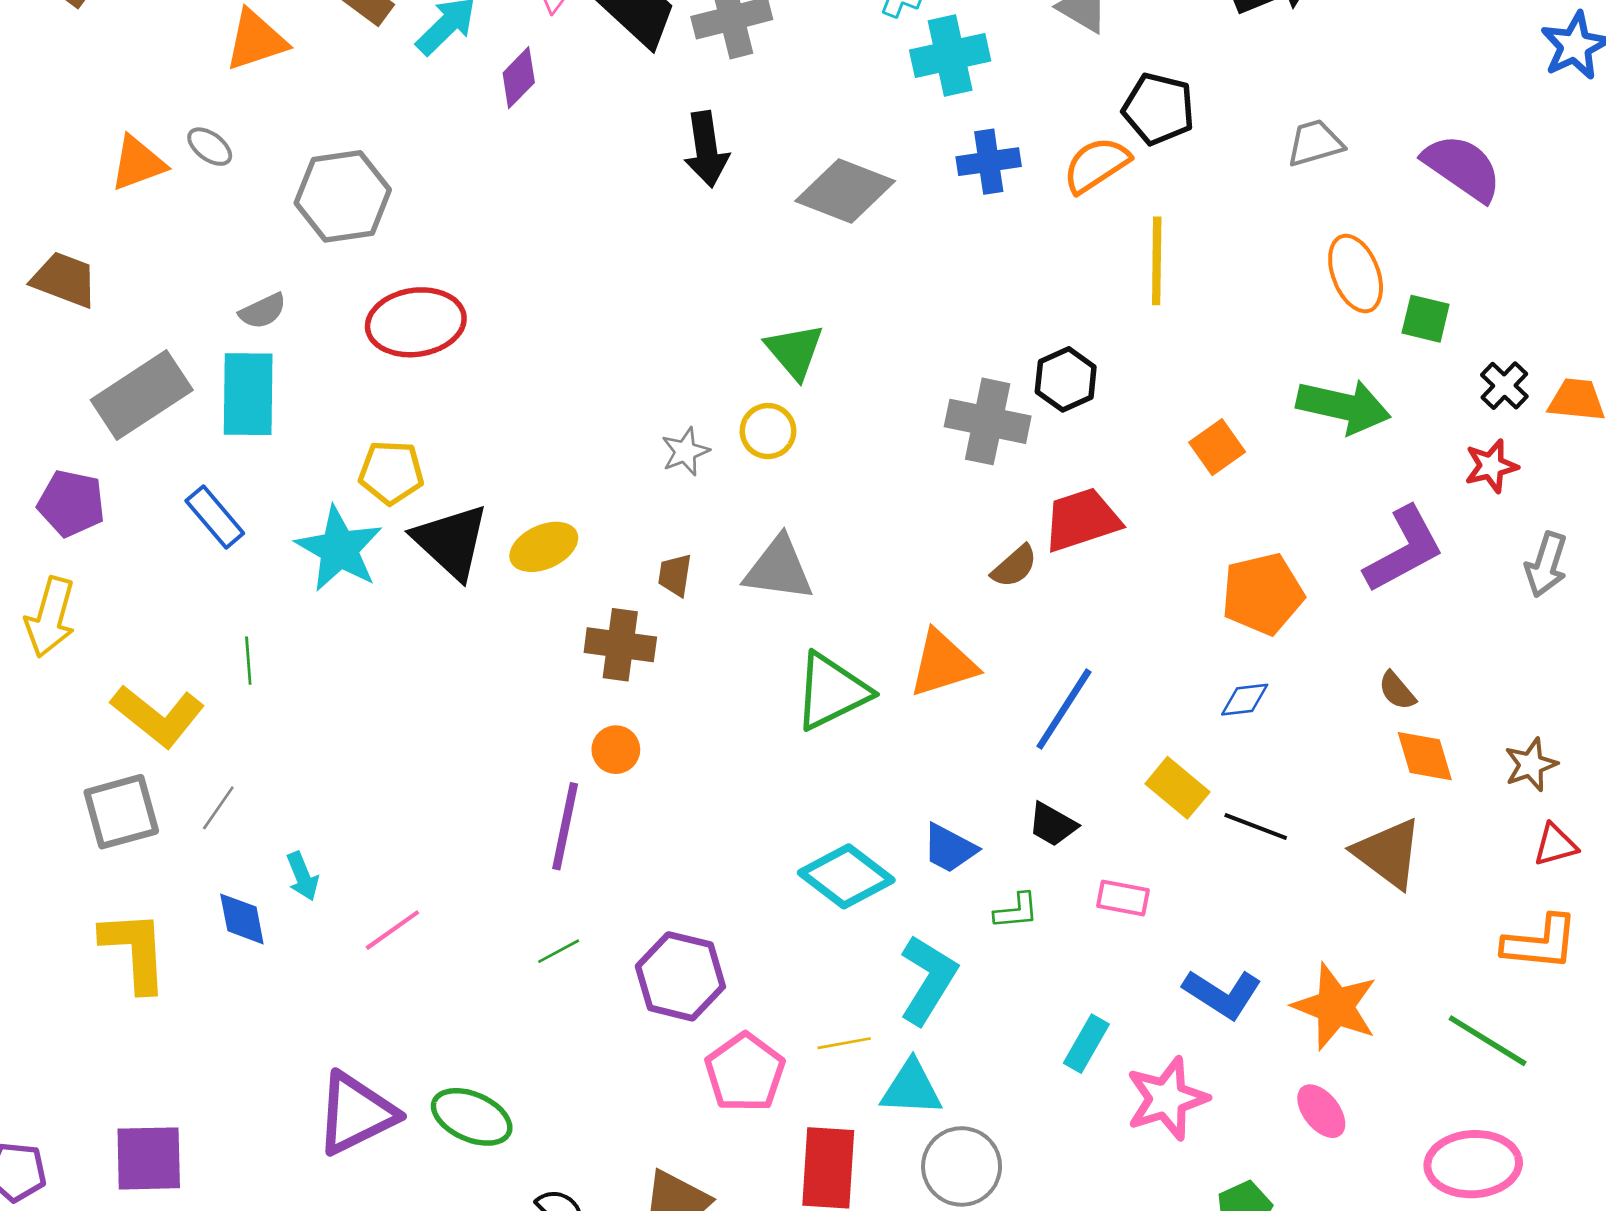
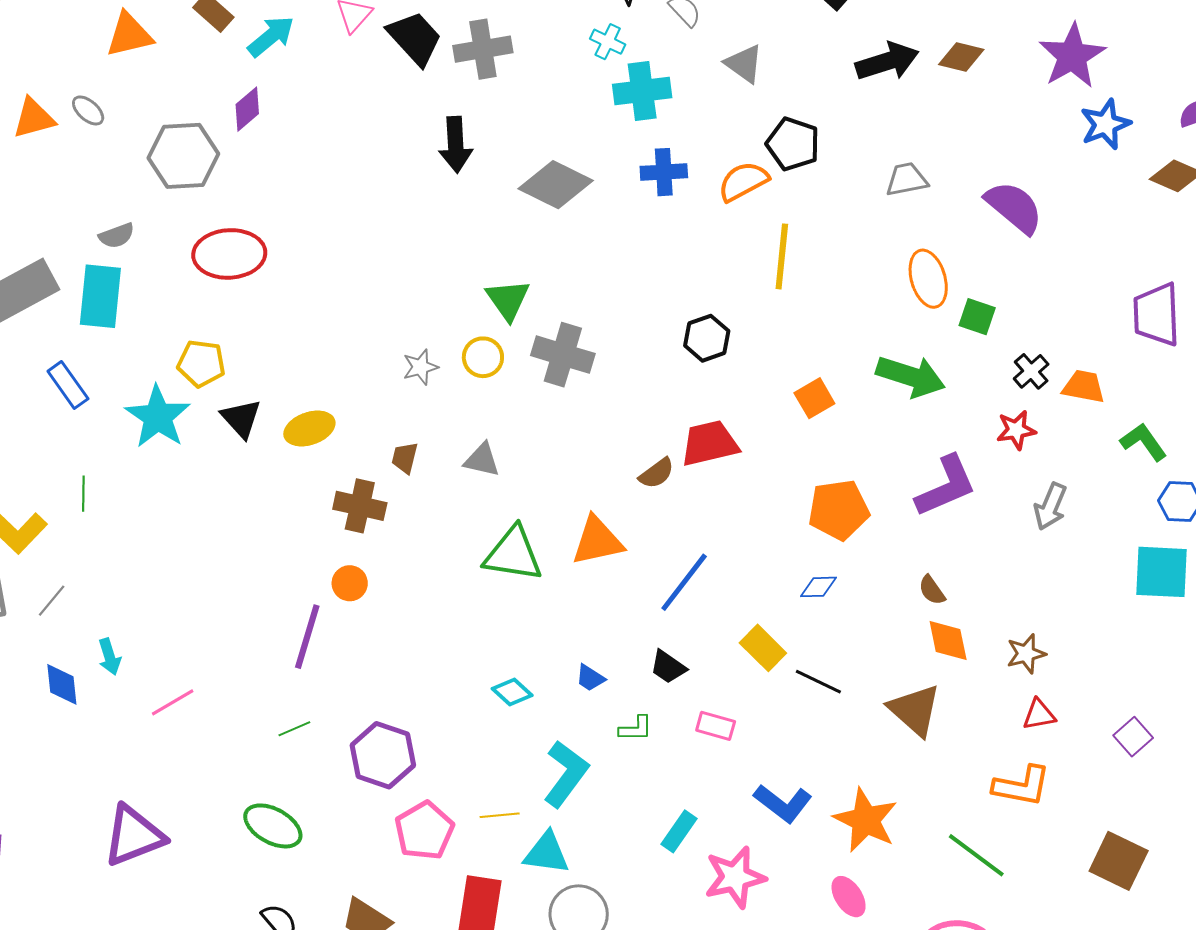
purple diamond: (519, 78) -> (247, 109), moved
gray cross: (988, 421) -> (563, 355), moved
black triangle: (451, 541) -> (241, 418), size x0.7
gray triangle: (779, 569) -> (482, 460), size x0.7
green triangle: (832, 691) -> (513, 554), turned 30
blue trapezoid: (949, 848) -> (590, 678), size x0.7
cyan diamond: (846, 876) -> (512, 692), size x0.6
green ellipse: (472, 1117) -> (273, 826), moved

